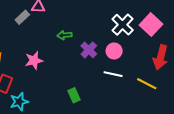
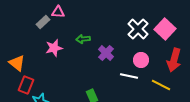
pink circle: (114, 51) -> (141, 60), moved
pink star: (34, 60) -> (54, 48), moved

